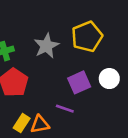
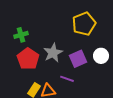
gray star: (46, 46) -> (53, 53), moved

